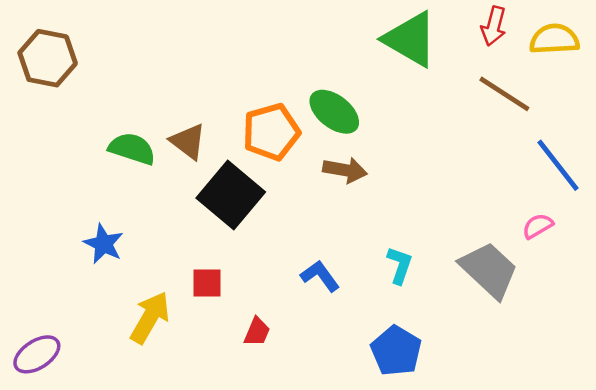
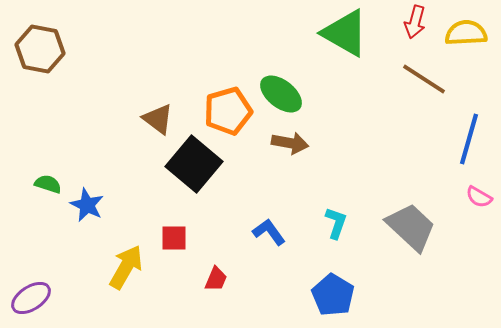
green semicircle: (132, 149) -> (48, 184), moved, size x0.7
blue line: (558, 165) -> (469, 139), turned 54
pink semicircle: (538, 226) -> (479, 197), moved, turned -120

